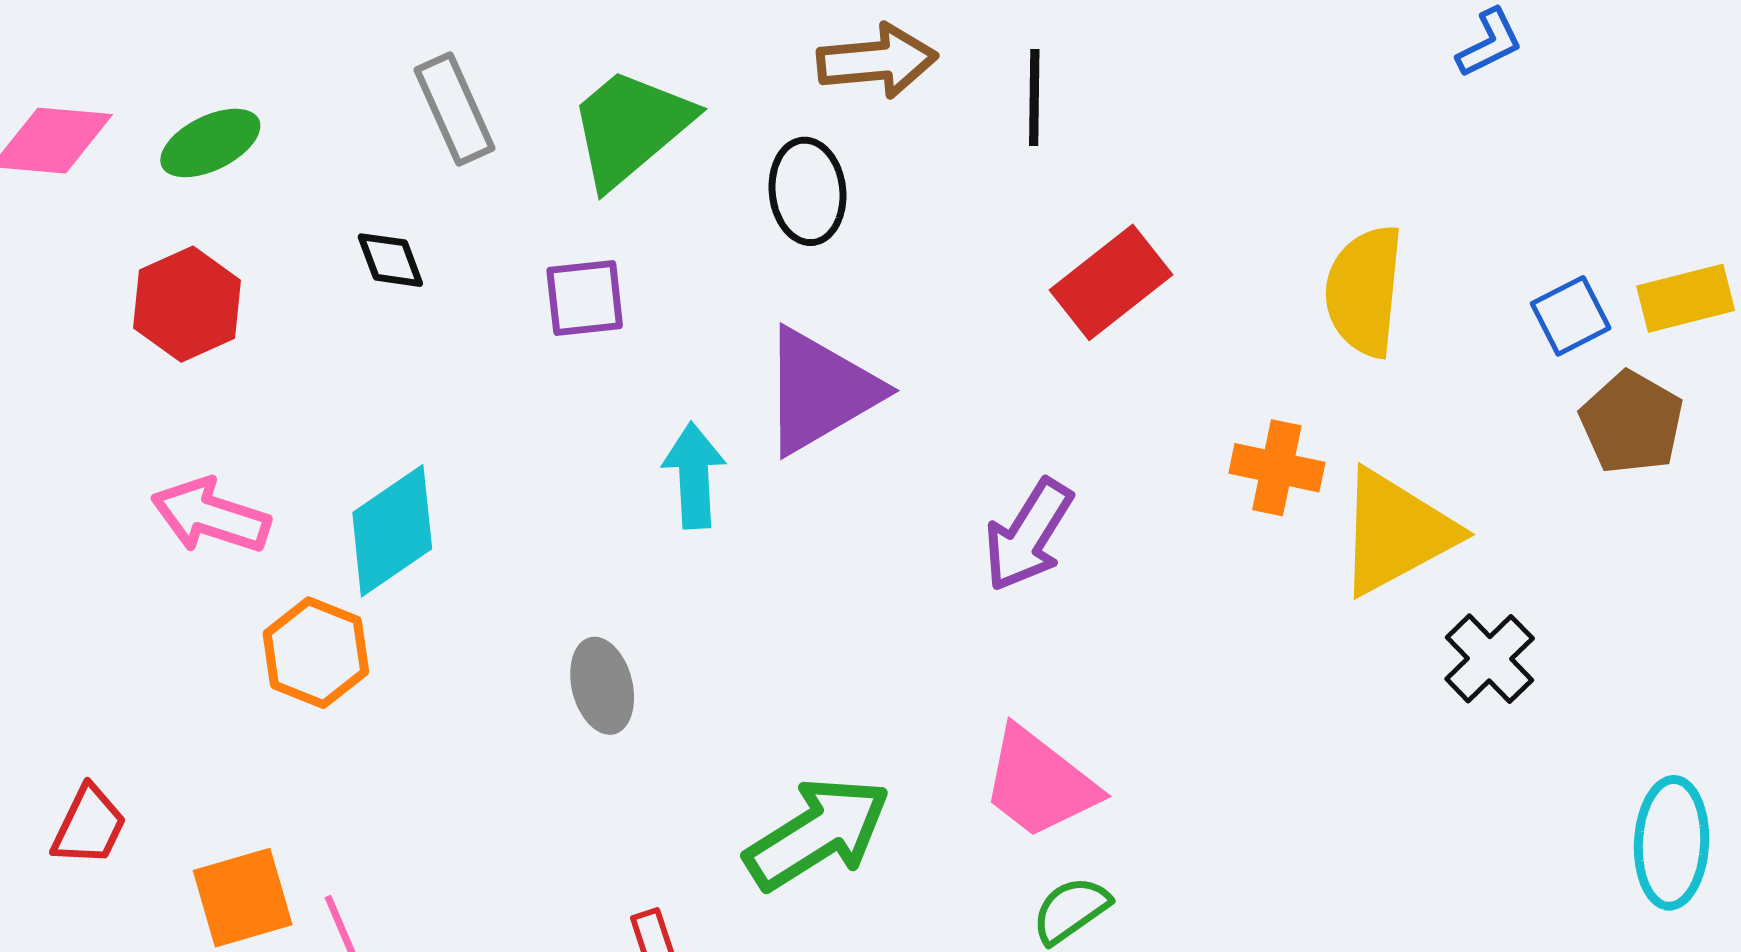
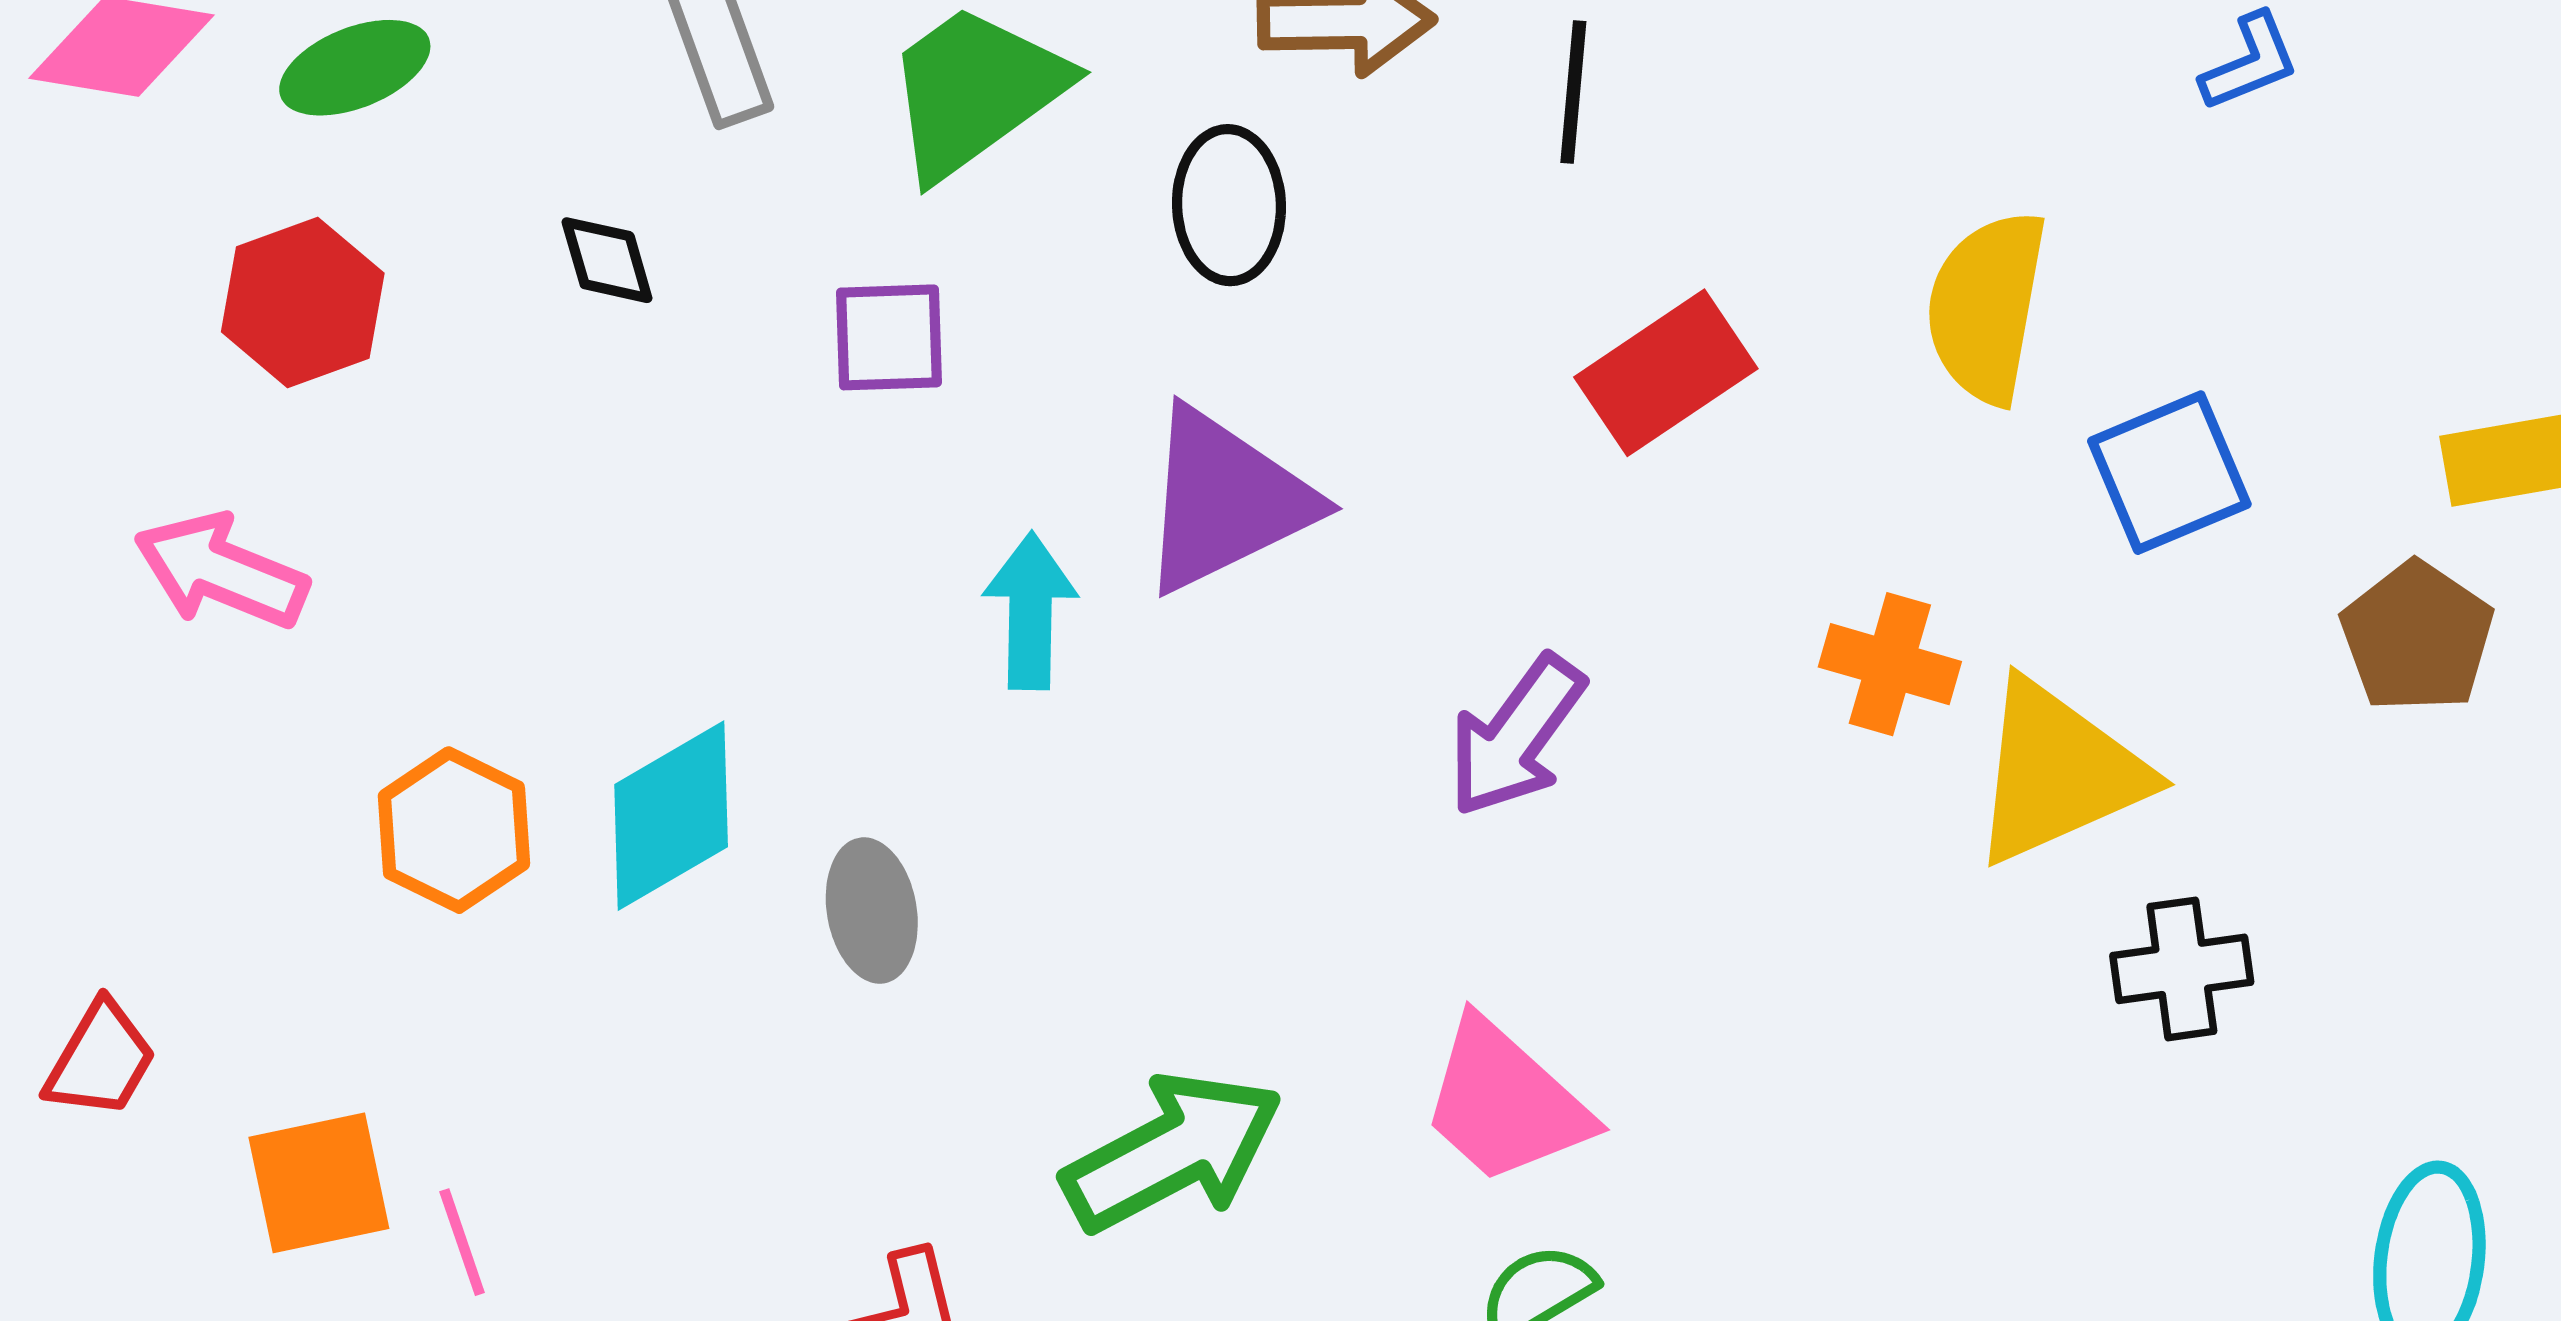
yellow semicircle: (1364, 291) -> (1986, 307), moved
blue square: (1571, 316) -> (2169, 473), moved, size x1.4
pink arrow: (211, 516) -> (221, 571), moved
cyan diamond: (392, 531) -> (671, 816), moved
black cross: (1490, 659) -> (2182, 969), turned 32

